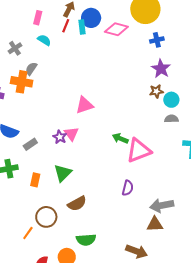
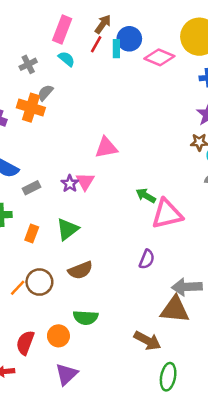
pink rectangle: (38, 18) -> (62, 29), size x1.5
brown triangle: (155, 224) -> (175, 309), size x1.4
orange line: (28, 233) -> (18, 288), moved

